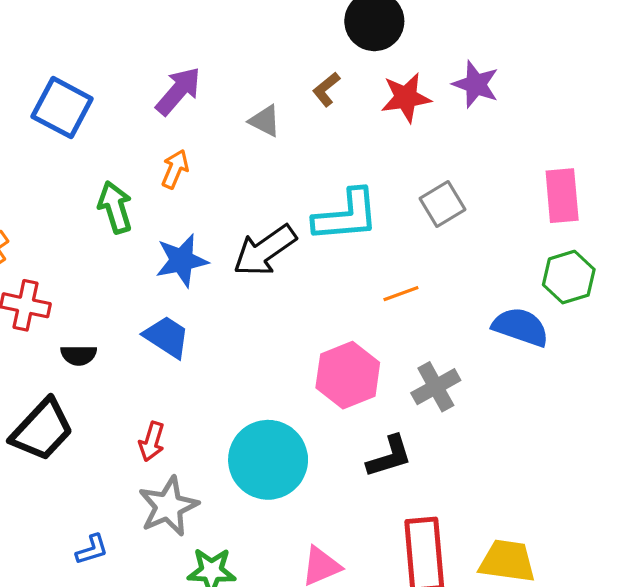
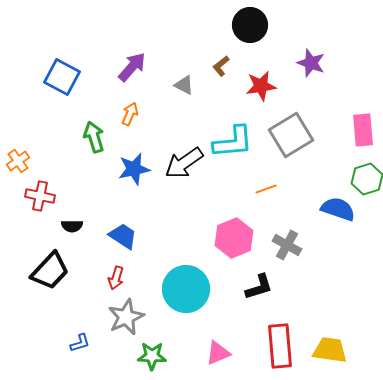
red star: (406, 98) -> (261, 86), moved
gray square: (442, 204) -> (291, 135), size x1.6
blue trapezoid: (167, 337) -> (123, 236), moved
gray cross: (436, 387) -> (287, 245), turned -32

